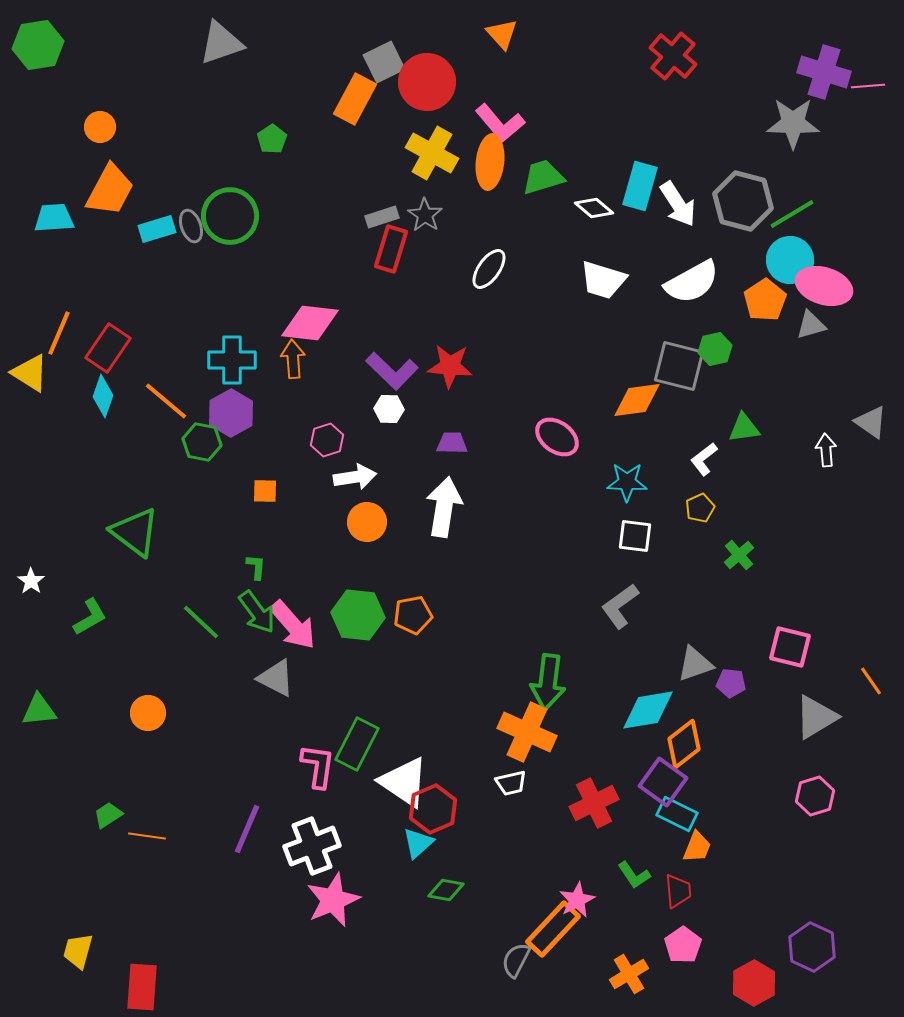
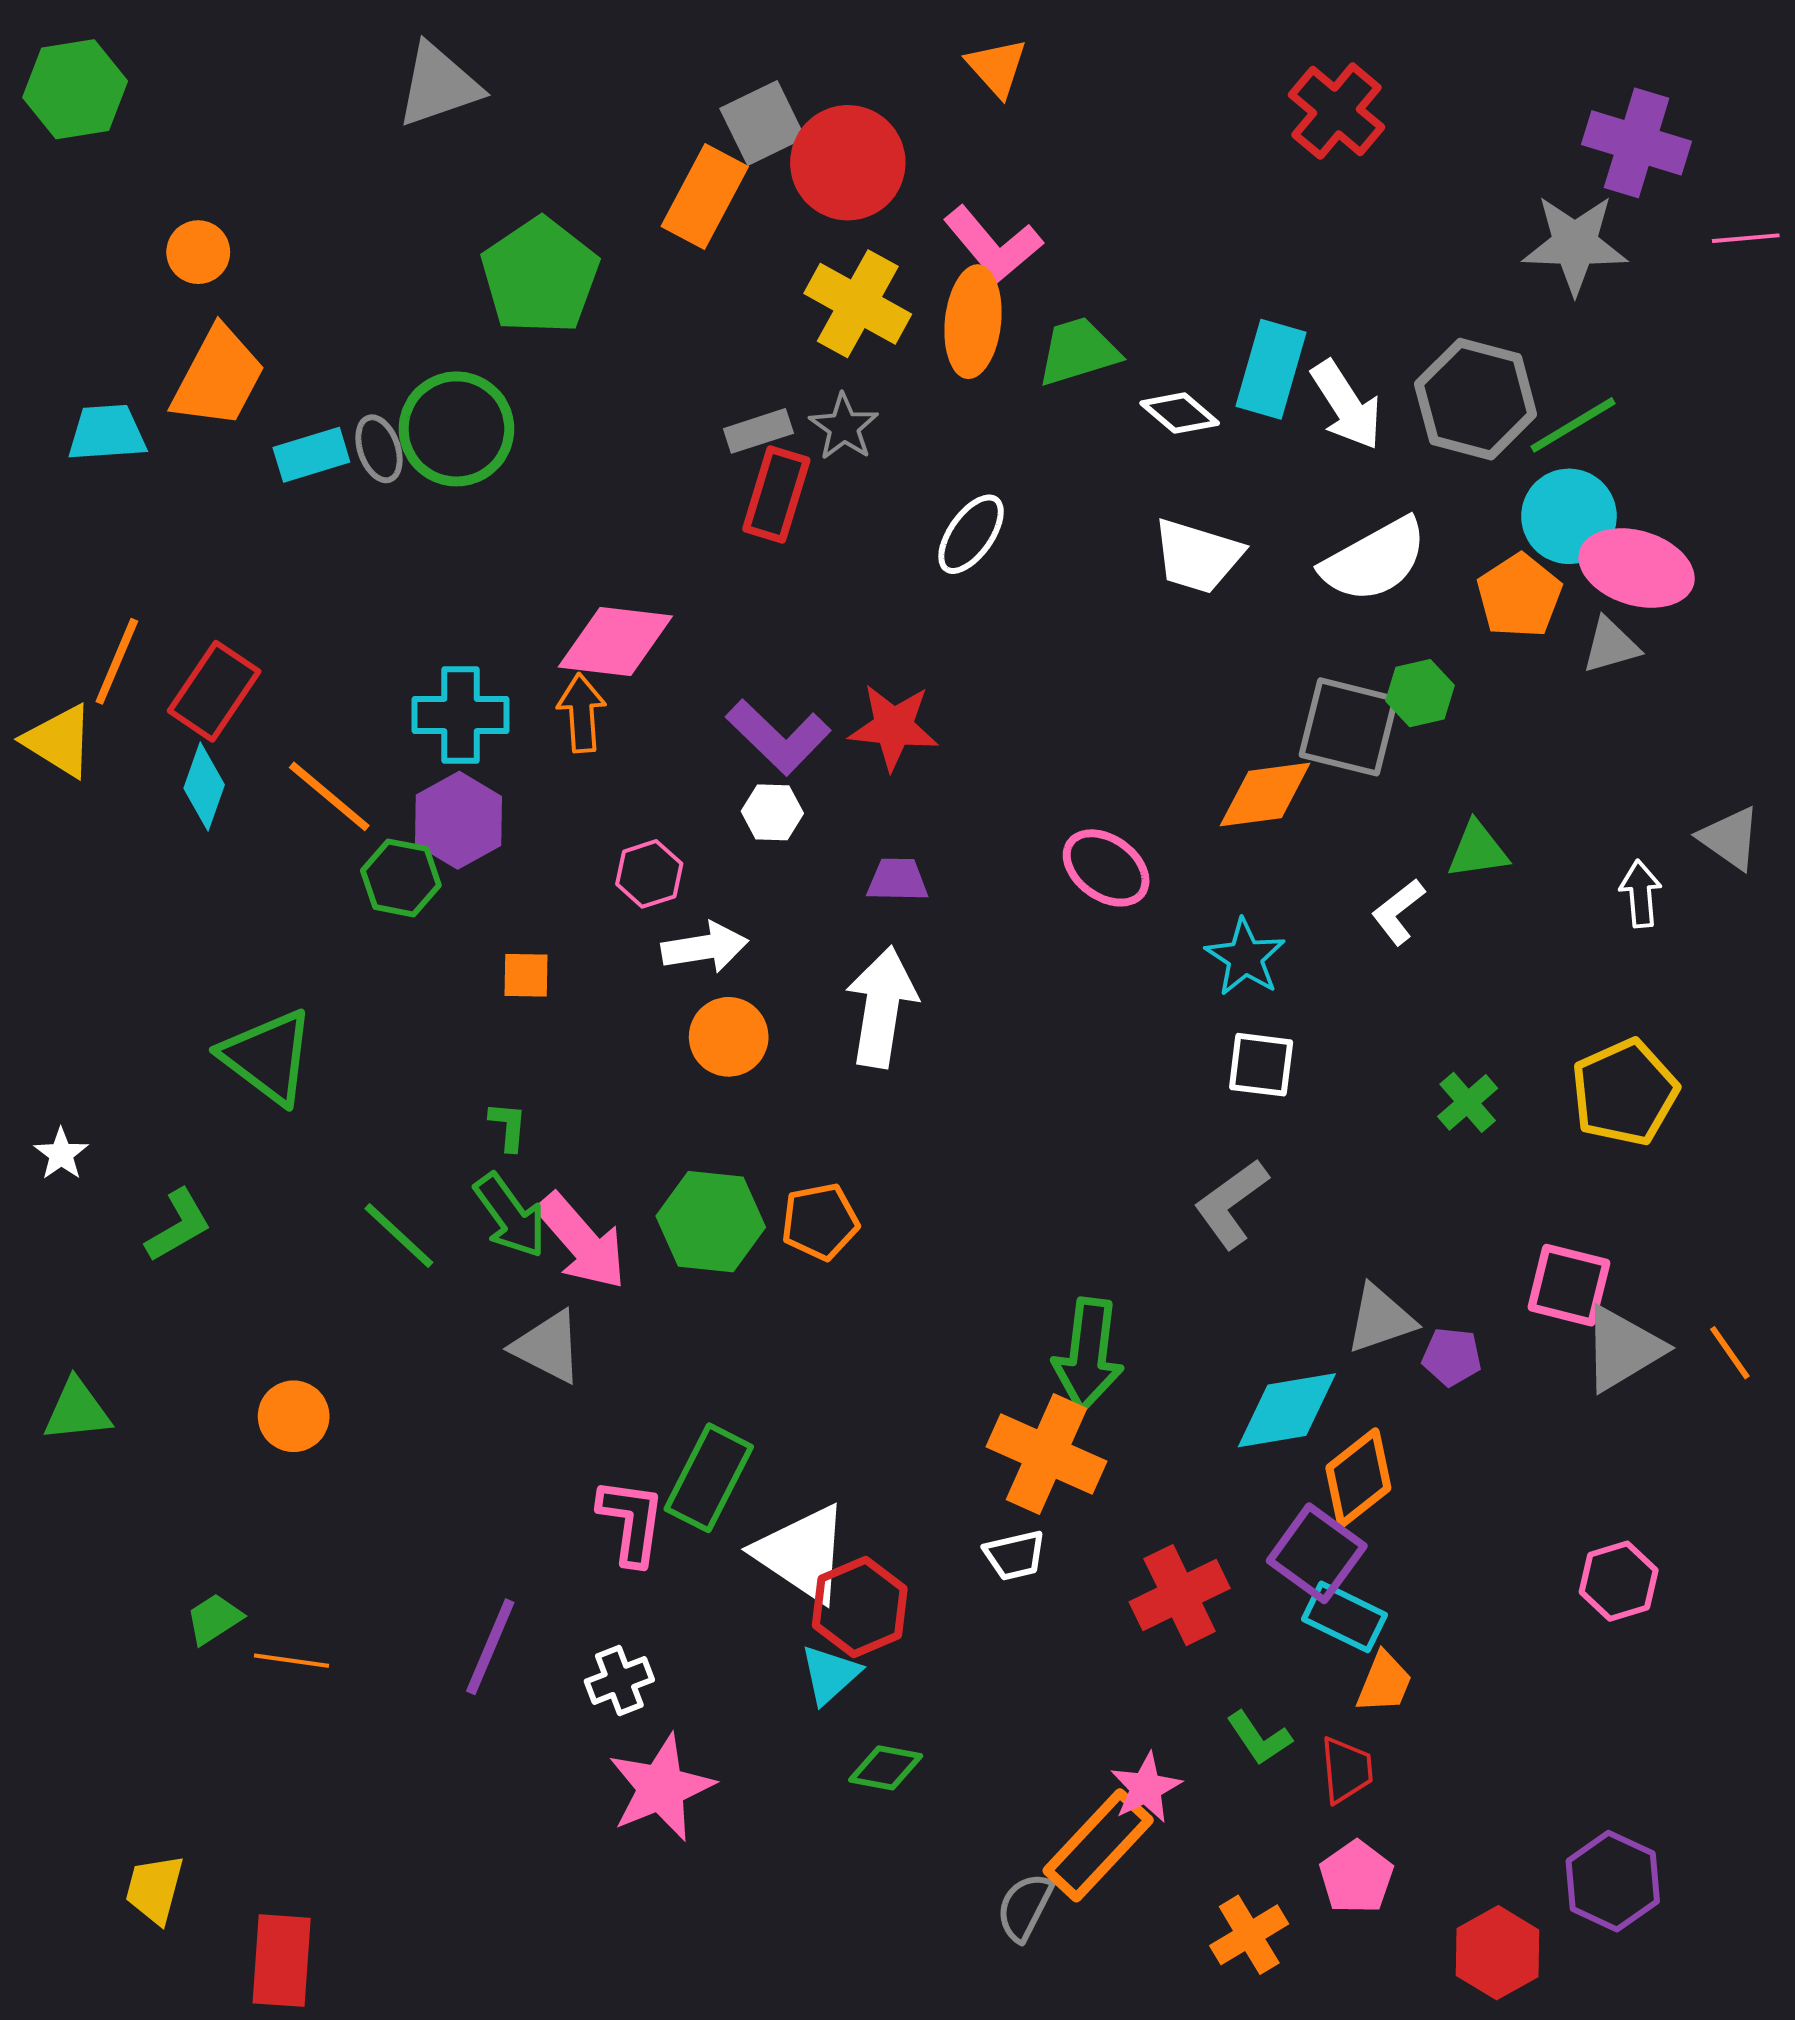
pink line: (868, 86) -> (1746, 238), moved
green pentagon: (272, 139) -> (540, 276), size x2.0
cyan star: (627, 482) -> (1245, 957), turned 30
yellow pentagon: (700, 508) -> (1625, 1092), moved, size x1.8
gray triangle: (816, 717) -> (1623, 1349), moved
white cross: (312, 846) -> (619, 1680), size x0.6

